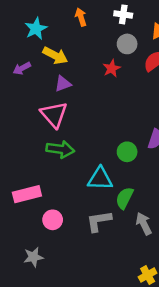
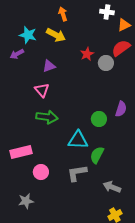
white cross: (123, 14) -> (107, 12), moved
cyan star: (36, 29) -> (28, 35), moved, turned -30
gray circle: (127, 44) -> (106, 63), moved
yellow arrow: (55, 56) -> (56, 35), moved
pink triangle: (54, 115) -> (42, 90), size x0.7
gray arrow: (144, 224) -> (112, 187), moved, turned -42

